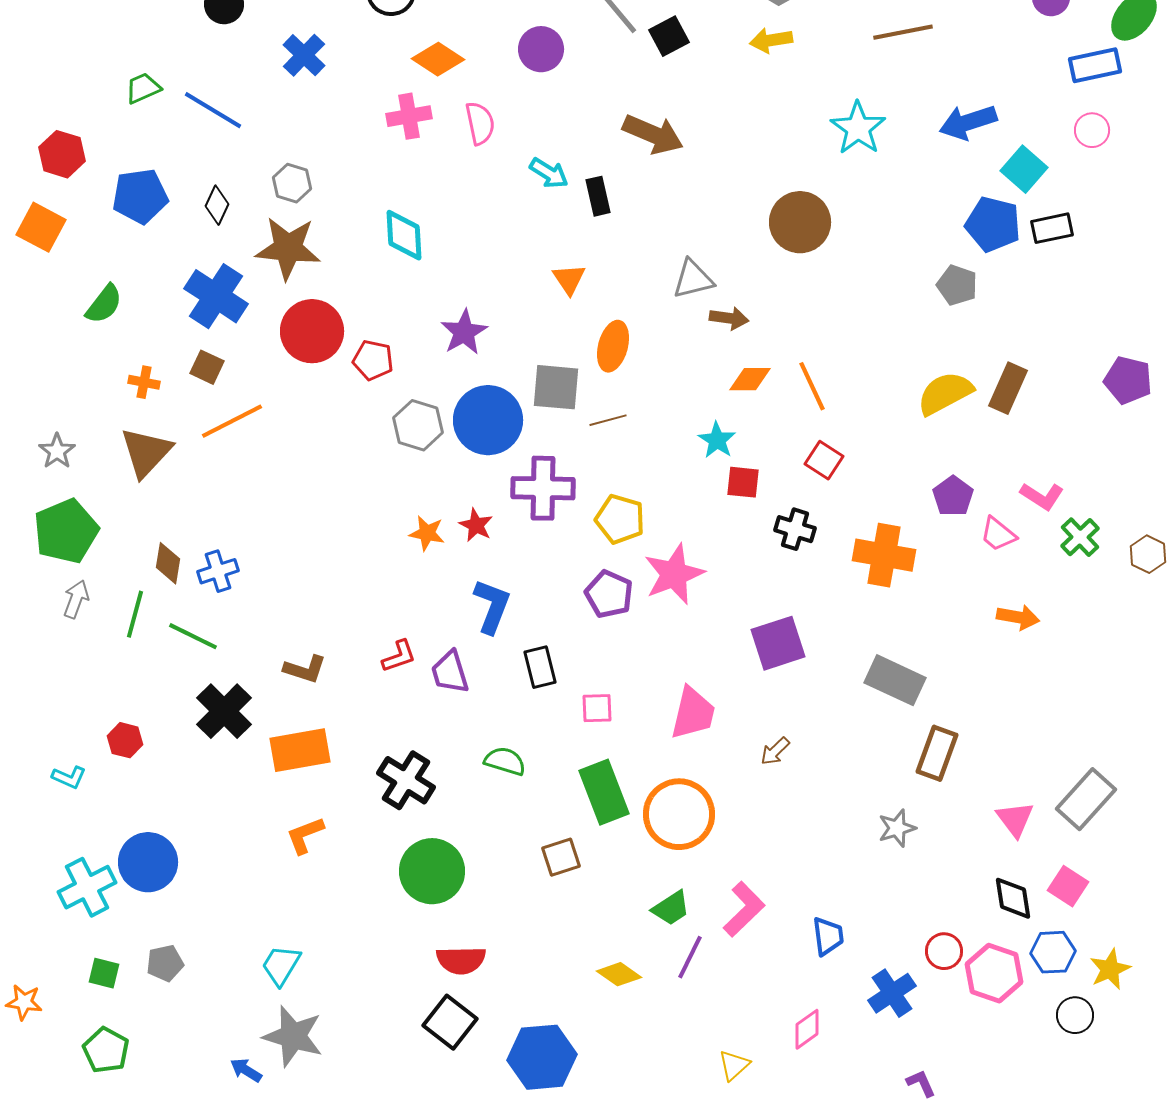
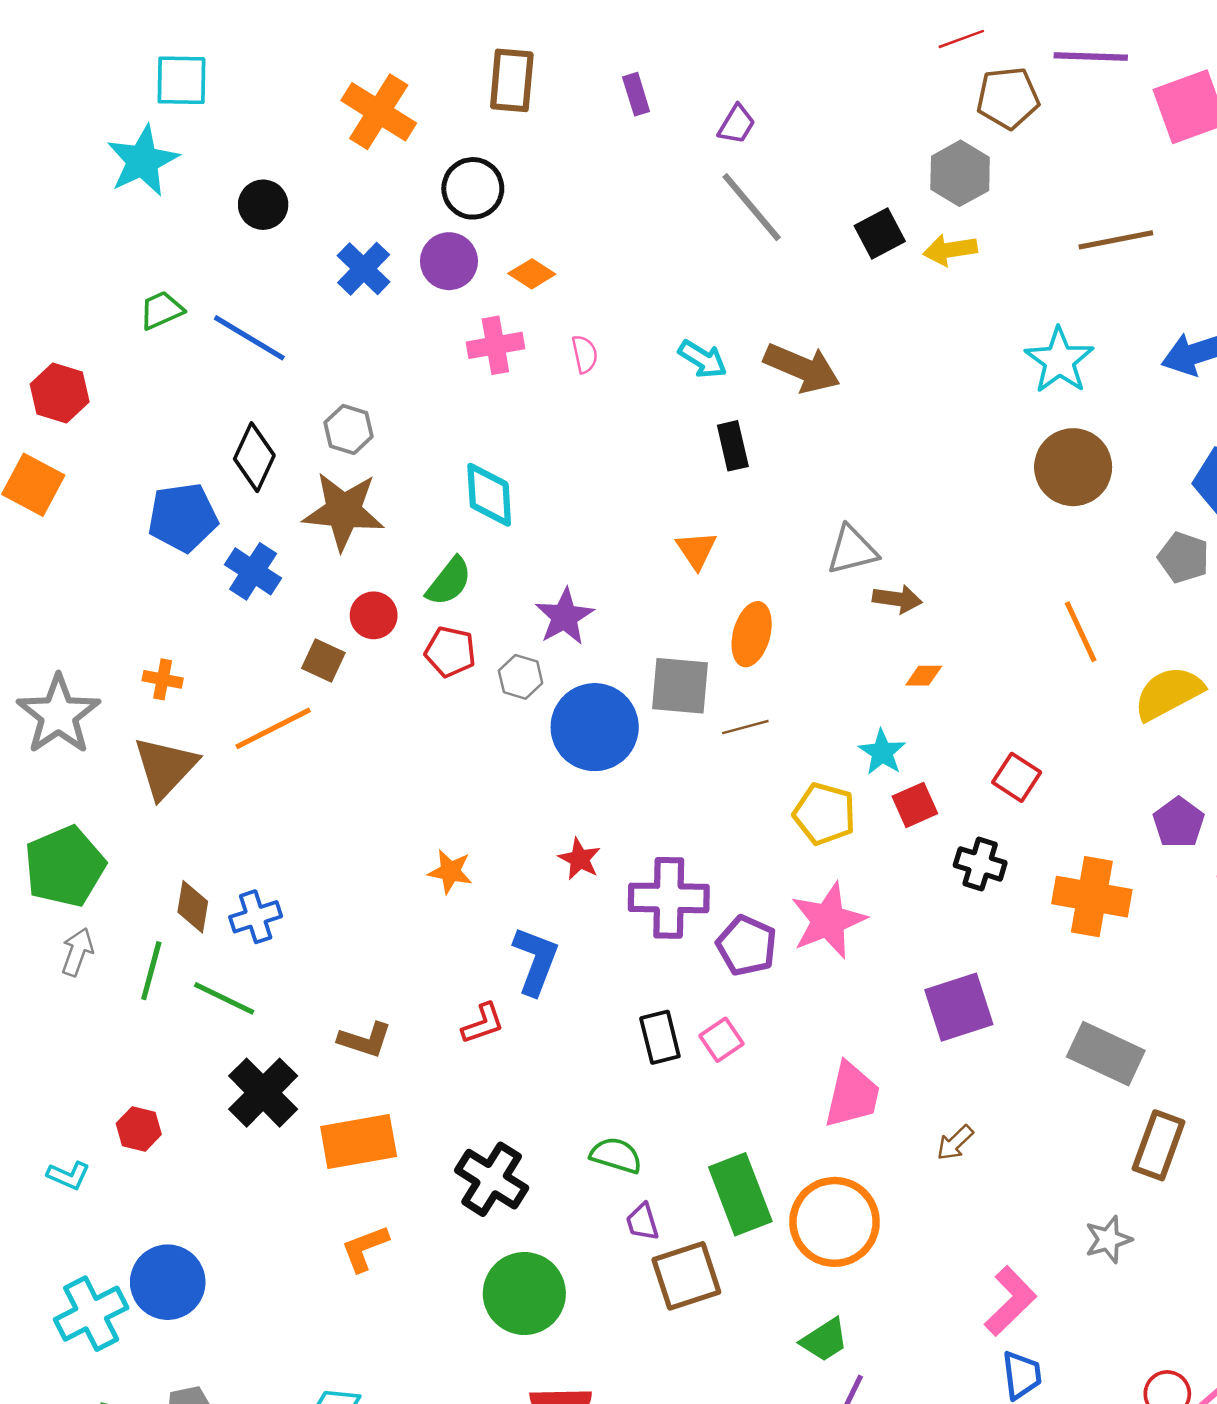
black square: (669, 36) -> (880, 234), moved
purple circle: (541, 49) -> (449, 261), moved
orange diamond: (438, 59) -> (532, 274), size x0.7
pink semicircle: (480, 123) -> (585, 354), size x0.7
cyan arrow: (549, 173) -> (703, 359), moved
blue pentagon: (140, 196) -> (183, 517), moved
black diamond: (217, 205) -> (254, 457), size x1.4
brown circle: (800, 222) -> (1073, 467), moved
blue cross: (216, 296) -> (253, 571), size x0.7
green semicircle: (104, 304) -> (449, 581), moved
red circle: (312, 331) -> (374, 615), size x0.6
brown square: (207, 367) -> (323, 661), moved
orange diamond: (750, 379) -> (924, 676), size x0.7
orange line: (812, 386) -> (1081, 632), moved
gray hexagon: (418, 425) -> (521, 677), moved, size x0.7
gray star: (57, 451) -> (58, 715), moved, size x1.8
red square: (743, 482) -> (915, 805), turned -30
purple cross: (543, 488) -> (669, 898), moved
yellow pentagon: (620, 519) -> (824, 814), moved
orange star: (427, 533) -> (450, 872), moved
blue L-shape: (492, 606) -> (536, 961), moved
purple trapezoid: (450, 672) -> (642, 1222), moved, size x0.7
pink square: (597, 708) -> (721, 1040), moved, turned -32
brown square: (561, 857) -> (686, 1276), size x1.4
pink L-shape: (744, 909) -> (1010, 1301), moved

